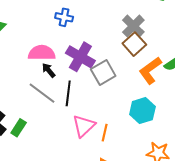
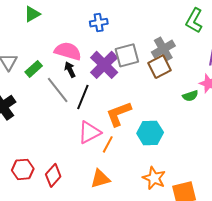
blue cross: (64, 17) -> (99, 23), turned -36
orange L-shape: (150, 70) -> (119, 114), moved
gray square: (103, 72) -> (127, 55), moved
green rectangle: (19, 128) -> (34, 69), moved

